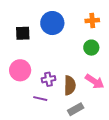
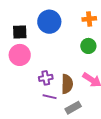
pink circle: (20, 70) -> (20, 55), moved
purple line: (40, 99) -> (50, 97), moved

